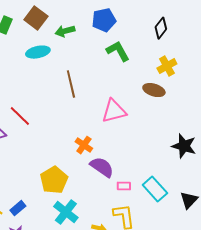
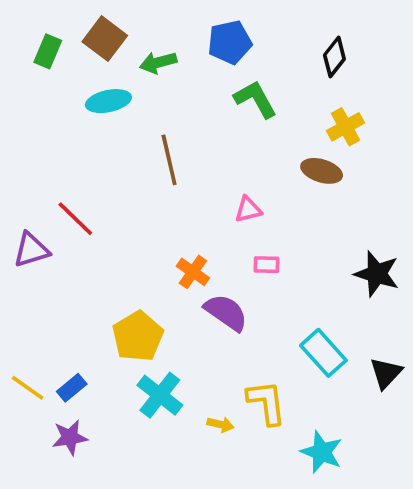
pink triangle: (114, 111) -> (248, 209), size x0.6
pink rectangle: (124, 186) -> (266, 265), moved

